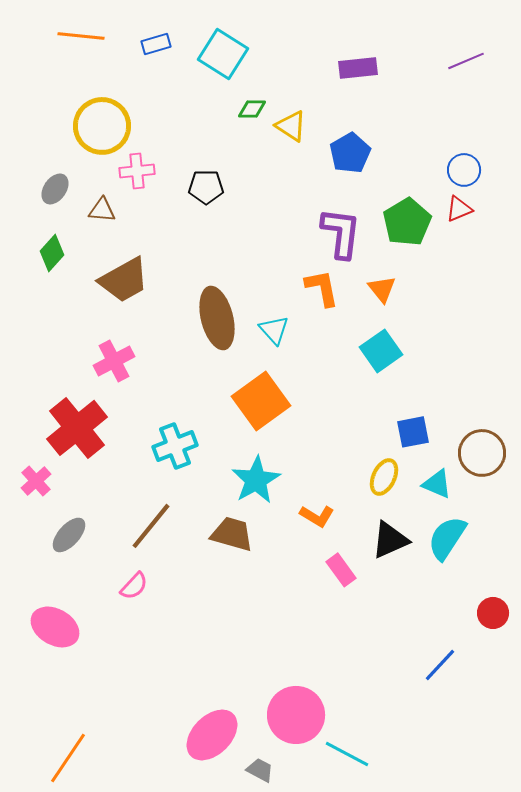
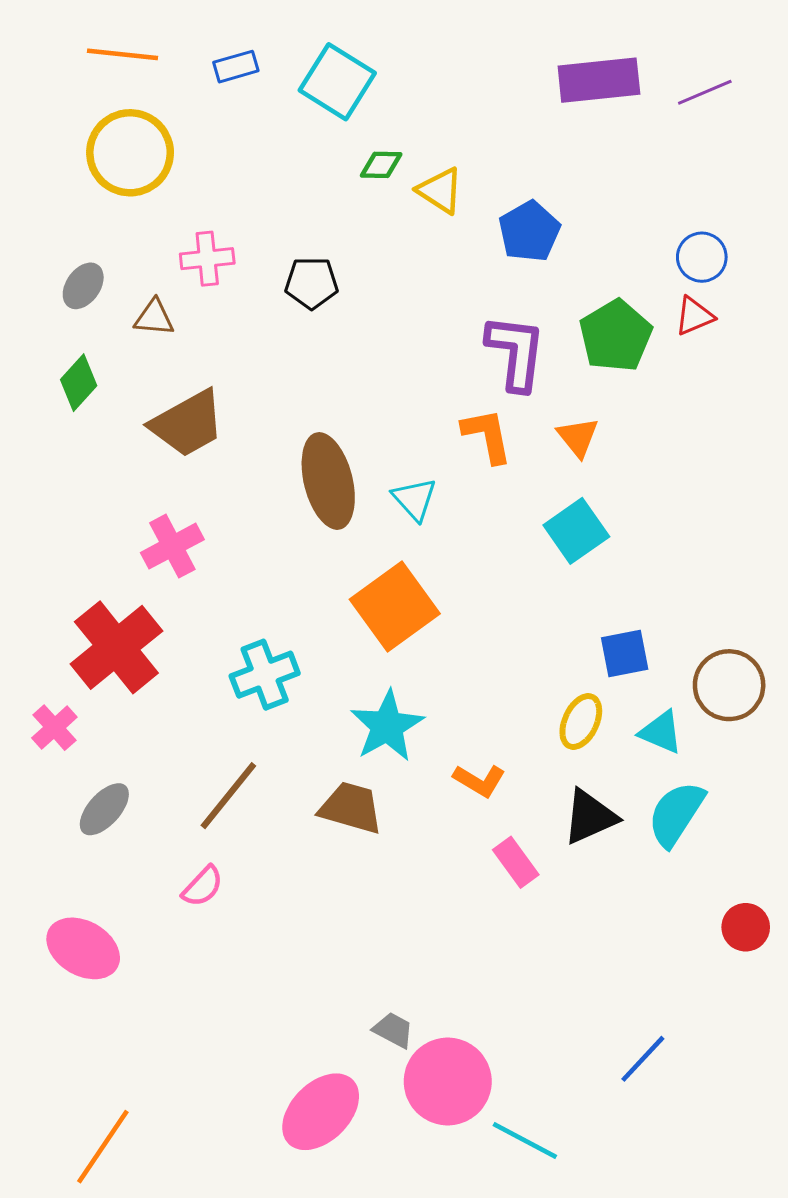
purple rectangle: (358, 68) -> (599, 80), moved, size x1.4
yellow circle: (102, 126) -> (130, 153), moved
blue line: (440, 665) -> (643, 1059), moved
gray trapezoid: (260, 770) -> (393, 1030), moved

